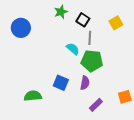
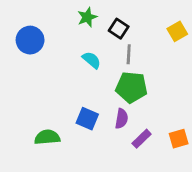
yellow square: (116, 23) -> (177, 31), moved
cyan semicircle: (73, 49) -> (91, 60), moved
purple rectangle: (96, 105) -> (142, 139), moved

